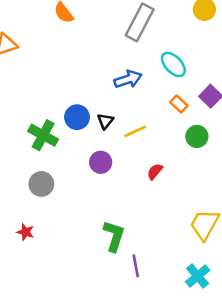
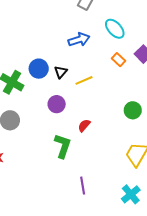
green circle: (197, 136) -> (133, 110), moved
red semicircle: (155, 172) -> (84, 125), moved
green L-shape: (114, 236) -> (63, 146), moved

